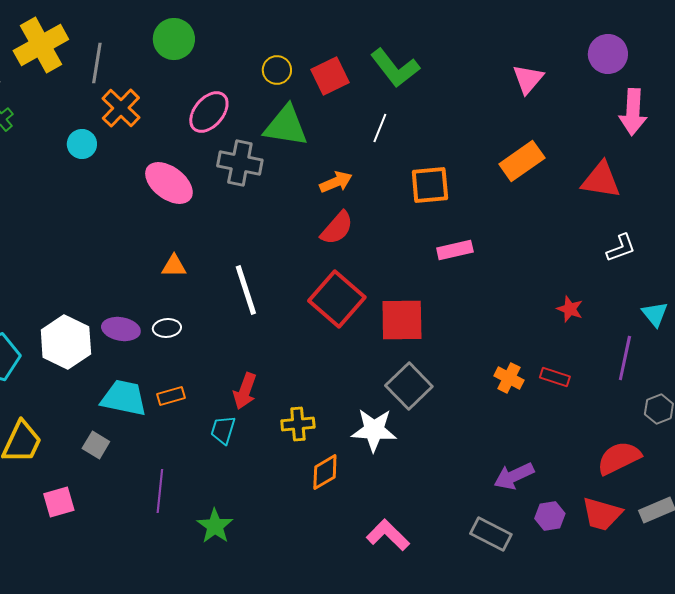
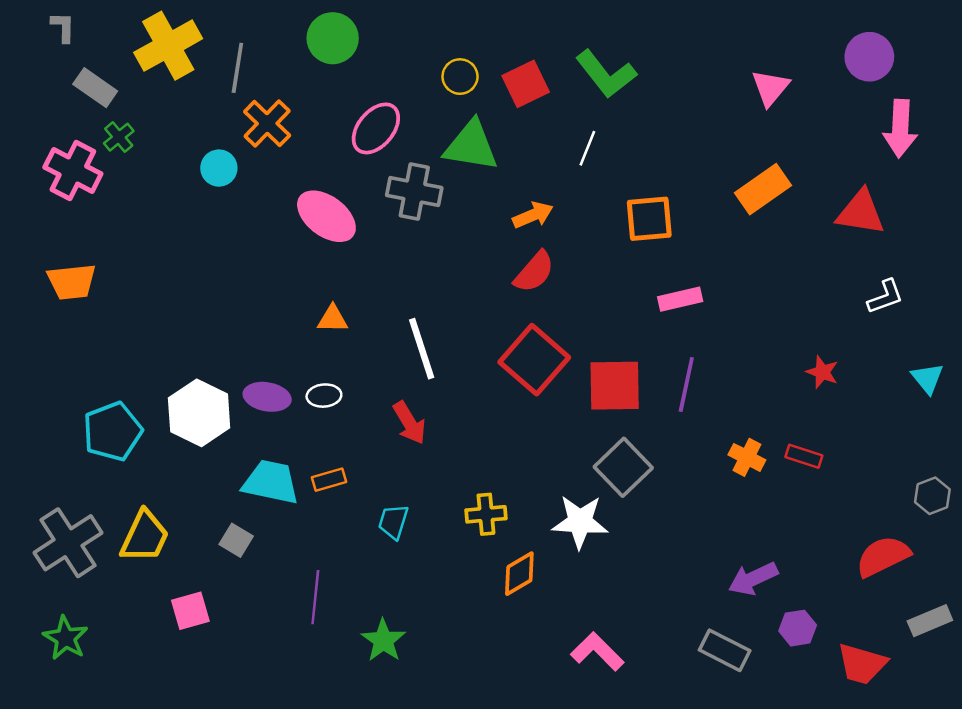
purple line: (625, 358) -> (686, 384), moved
red arrow: (245, 391) -> (409, 423), moved, turned -51
red trapezoid: (602, 514) -> (862, 664), moved

